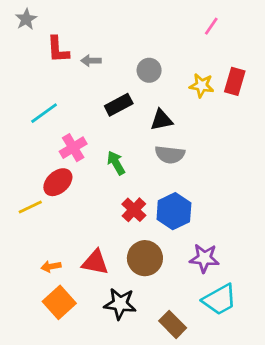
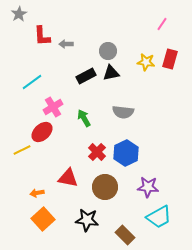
pink line: (211, 26) -> (162, 24), moved
black triangle: (162, 120) -> (111, 73), moved
red triangle: (95, 262) -> (68, 178), moved

